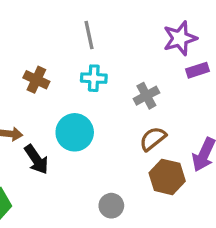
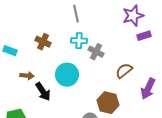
gray cross: (146, 96) -> (96, 52), moved, turned -35
brown semicircle: (153, 139) -> (124, 71), moved
brown hexagon: (167, 177) -> (108, 103), moved

